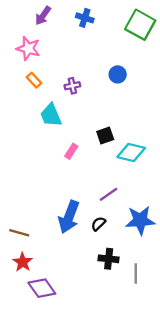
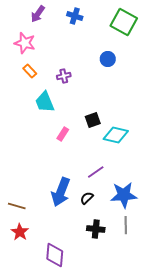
blue circle: (118, 74) -> (108, 59), moved
gray line: (136, 273) -> (126, 225), moved
purple diamond: (42, 288) -> (55, 255), moved, turned 40

